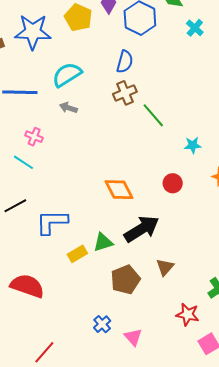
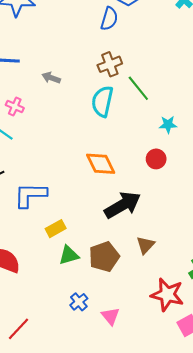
blue semicircle: (125, 62) -> (109, 19), moved
cyan semicircle: (67, 75) -> (102, 101), moved, turned -48
cyan star: (193, 145) -> (168, 125), moved
green triangle: (103, 242) -> (69, 255), moved
red star: (188, 314) -> (167, 295), size x1.4

